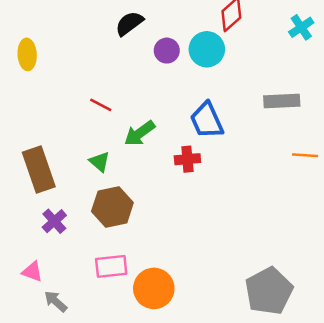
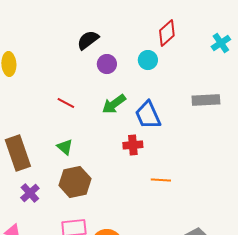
cyan circle: (207, 49) -> (148, 60), size x0.7
purple circle: (167, 51) -> (107, 64), moved
green arrow: (140, 133) -> (114, 104), moved
orange line: (305, 155) -> (161, 180), moved

